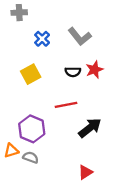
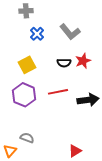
gray cross: (19, 13) -> (26, 11), moved
black arrow: (90, 128) -> (88, 100), moved, turned 30
purple hexagon: (32, 129) -> (24, 95), moved
orange triangle: (11, 151) -> (10, 151), moved, turned -32

